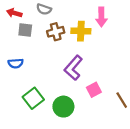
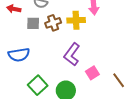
gray square: (25, 30) -> (33, 23), moved
blue semicircle: (16, 63) -> (19, 55), size x1.5

